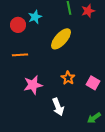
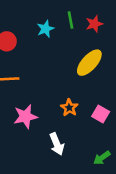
cyan star: (35, 17) -> (46, 29), moved
yellow ellipse: (61, 39) -> (89, 63), moved

